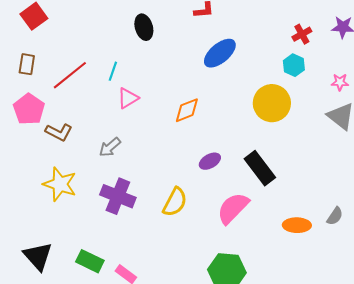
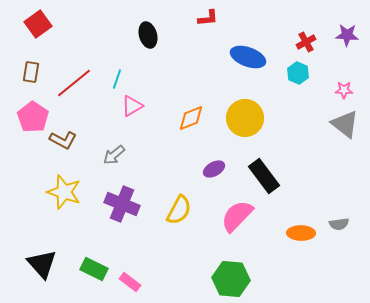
blue ellipse: (220, 53) -> (248, 57), moved, turned 60
yellow circle: (272, 103) -> (245, 118), moved
gray semicircle: (335, 216) -> (339, 224), turned 48

